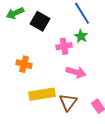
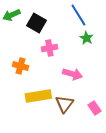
green star: (81, 36) -> (86, 38), moved
pink cross: (64, 46) -> (49, 48), moved

